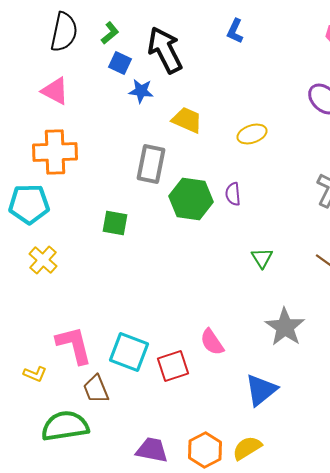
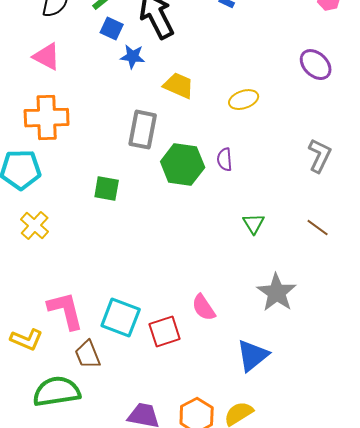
yellow L-shape: (35, 374) -> (27, 340), size x1.4

